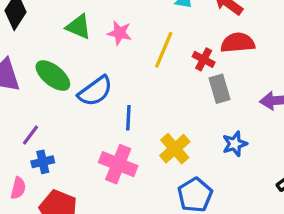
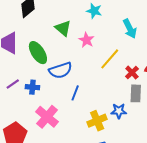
blue star: (235, 144) -> (119, 111), moved
blue cross: (43, 162) -> (32, 87), moved
pink cross: (118, 164) -> (47, 117), moved

